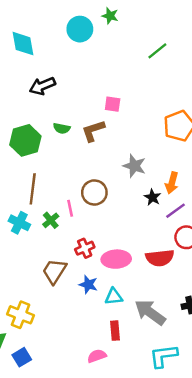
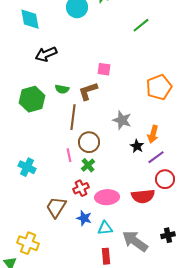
brown line: (33, 189) -> (73, 117), moved
green cross: (51, 220) -> (88, 165), moved

